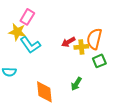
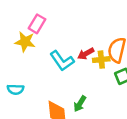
cyan L-shape: (30, 45) -> (62, 61), moved
green arrow: (76, 84) -> (80, 104), moved

